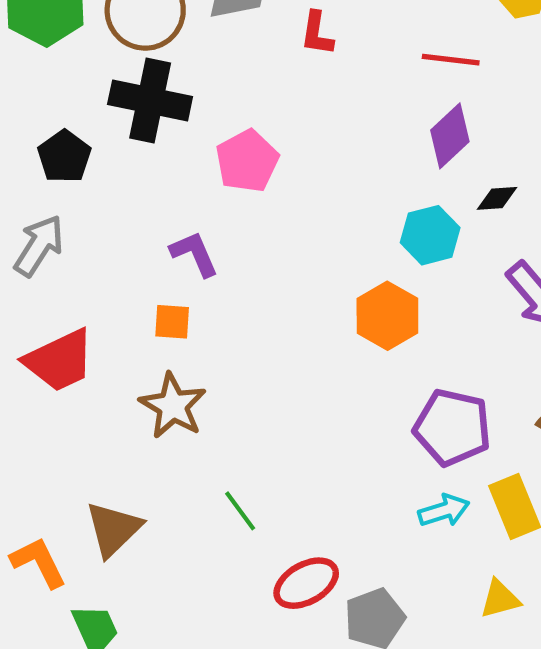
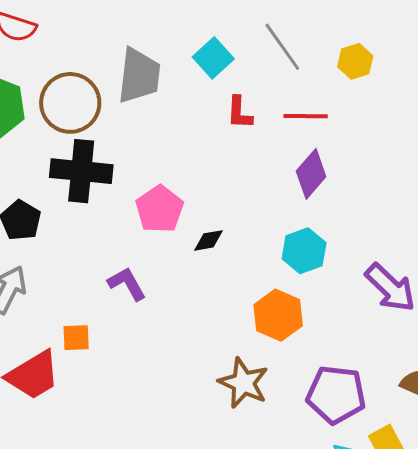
red L-shape: (317, 33) -> (239, 113), moved
black diamond: (497, 198) -> (209, 240), moved
orange square: (172, 322) -> (76, 338), moved
brown star: (173, 406) -> (243, 383), moved

